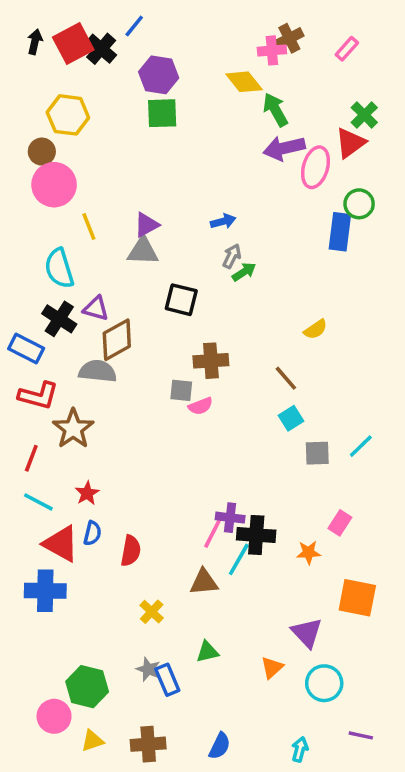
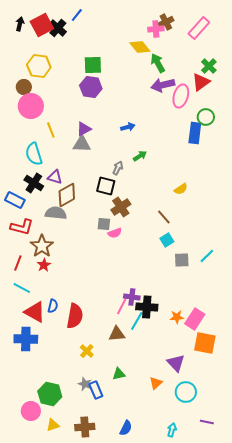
pink rectangle: (347, 49) -> (199, 28), size x1.6
purple hexagon: (159, 75) -> (91, 87), moved
gray arrow: (232, 256) -> (118, 168), moved
black square: (181, 300) -> (106, 186), moved
brown cross: (211, 361) -> (121, 207), turned -30
red star: (87, 493) -> (44, 265), moved
pink rectangle: (340, 523) -> (195, 319), moved, size x1.5
red semicircle: (131, 551) -> (75, 316), size x1.4

